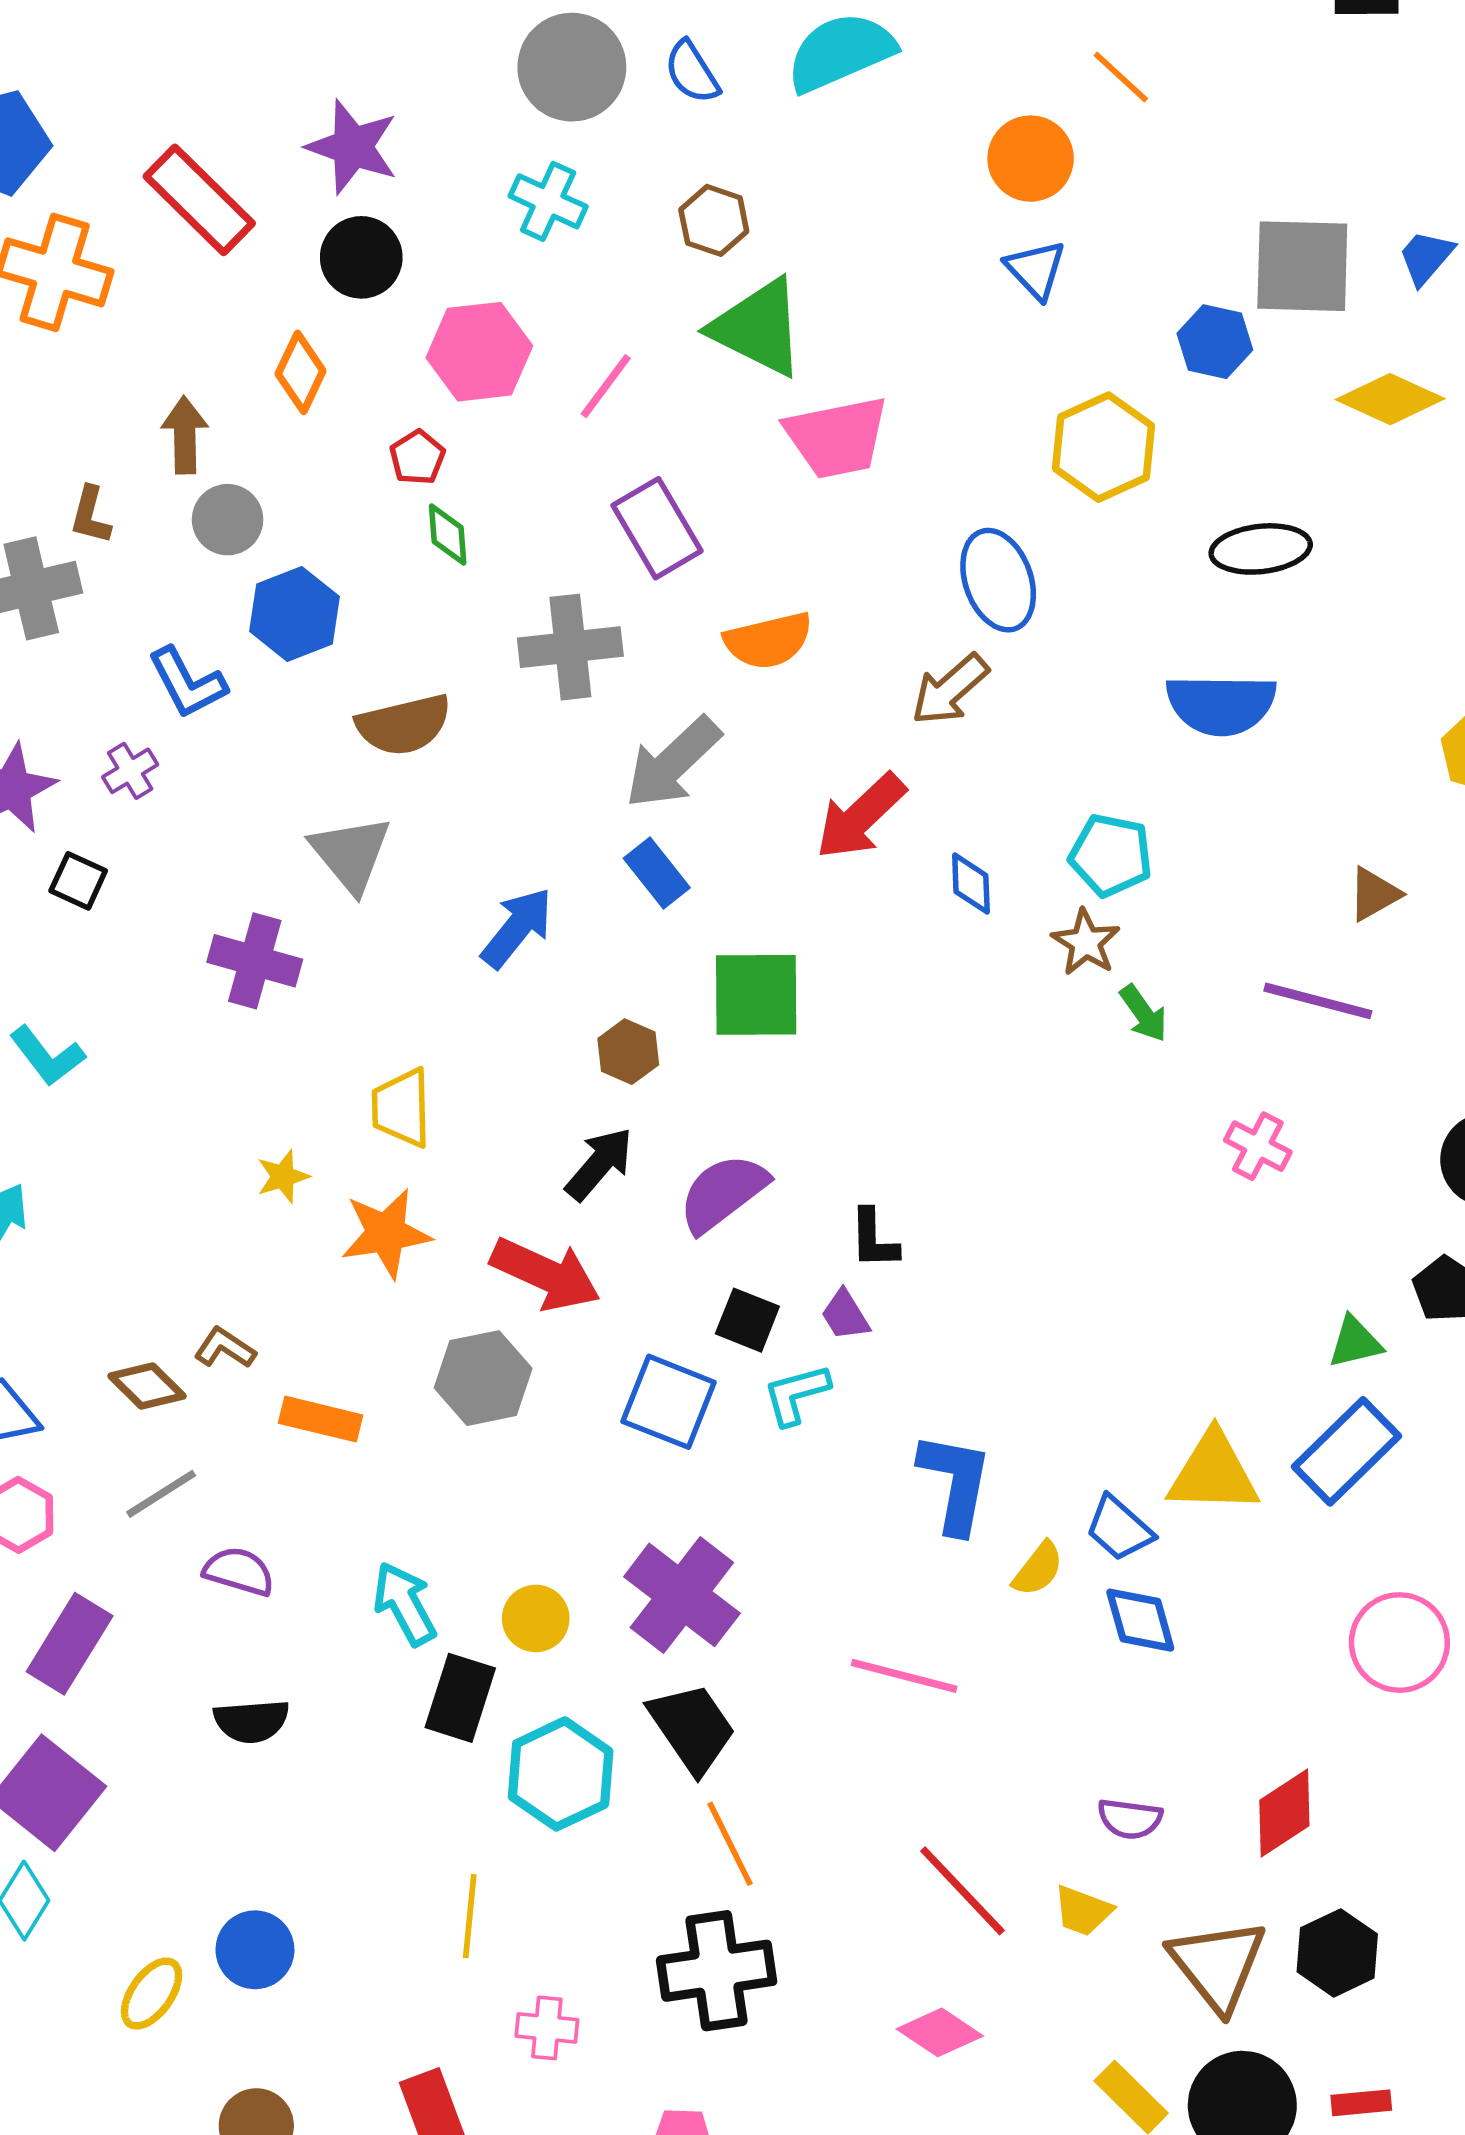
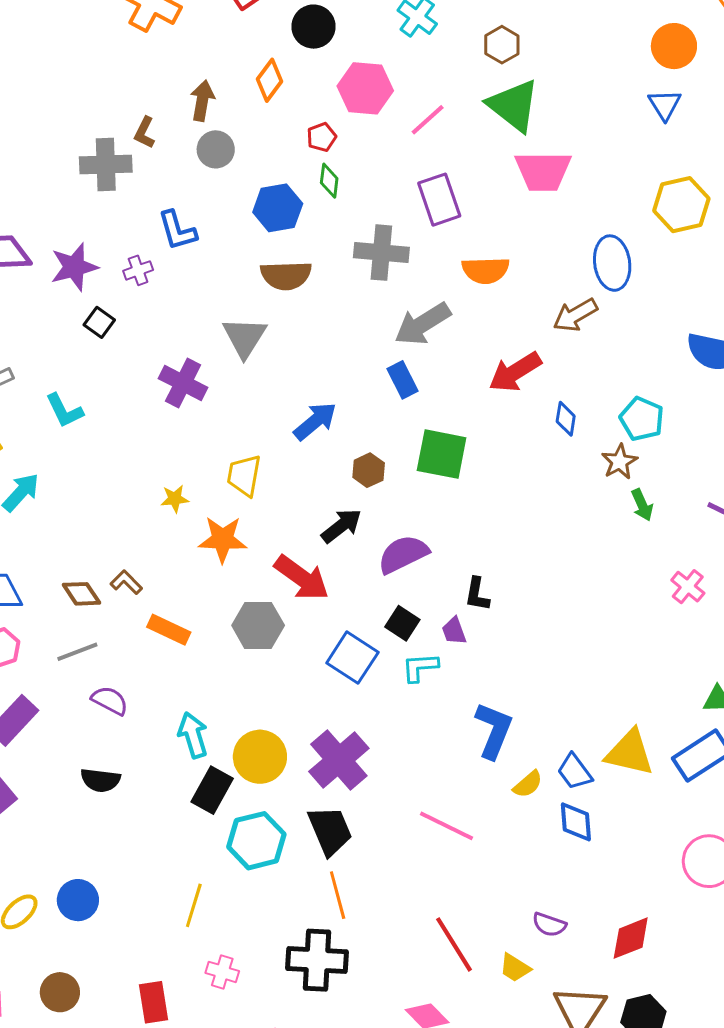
blue hexagon: (295, 614) -> (278, 208), moved
blue arrow: (517, 928) -> (315, 421), moved
yellow circle: (536, 1618) -> (260, 757), size x1.5

